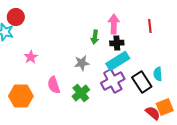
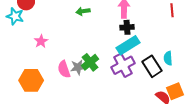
red line: (150, 26) -> (172, 10), moved
green arrow: (95, 37) -> (83, 11), moved, turned 72
gray star: (82, 63) -> (78, 67), moved
green cross: (81, 93) -> (90, 62), moved

